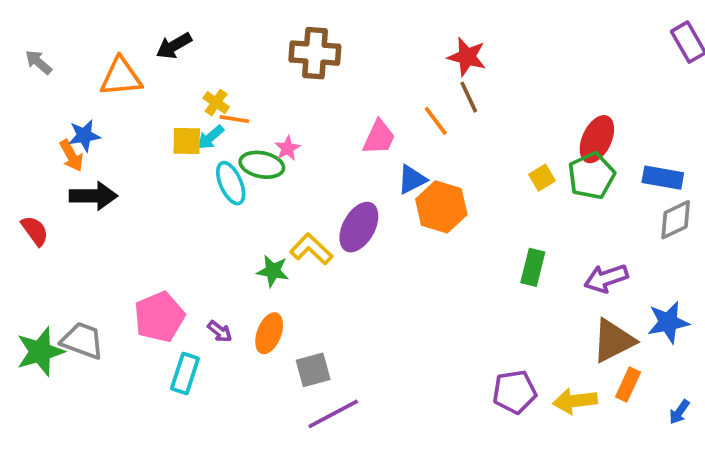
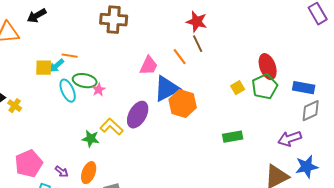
yellow cross: (216, 103) -> (15, 106), moved
red ellipse: (597, 139) -> (268, 67), turned -45
pink star: (287, 148) -> (99, 90), moved
blue triangle: (412, 179) -> (167, 89), size x1.6
green rectangle: (533, 267) -> (233, 137), turned 66
purple arrow: (606, 278) -> (290, 139), moved

